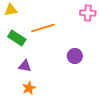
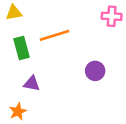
green rectangle: (17, 38) -> (22, 48), turned 42
orange star: (29, 88) -> (18, 111), moved

